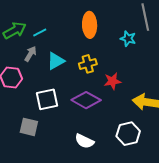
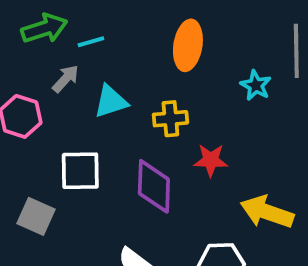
purple diamond: (86, 100) -> (154, 186), turned 52

